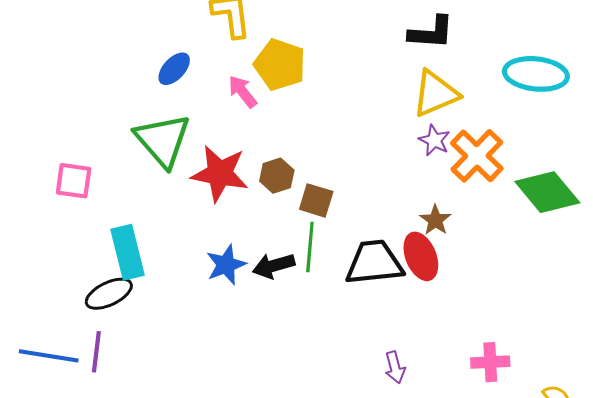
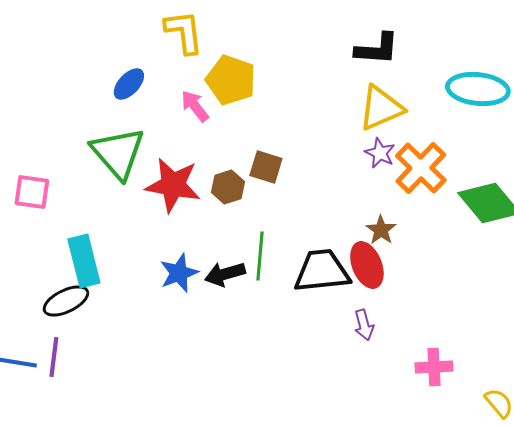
brown square: (316, 200) -> (266, 167), moved
purple arrow: (395, 367) -> (364, 325), moved

